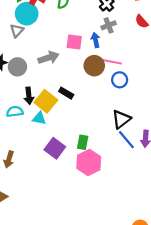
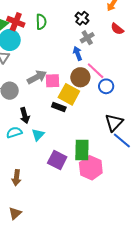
pink square: (74, 42) -> (53, 81), moved
pink line: (111, 62) -> (96, 71), turned 42
yellow square: (46, 101) -> (69, 94), moved
cyan triangle: (39, 118) -> (38, 135), turned -48
green rectangle: (83, 142) -> (82, 150), size x1.5

